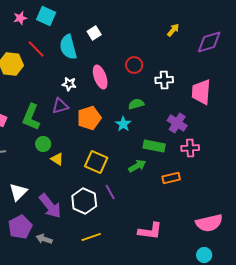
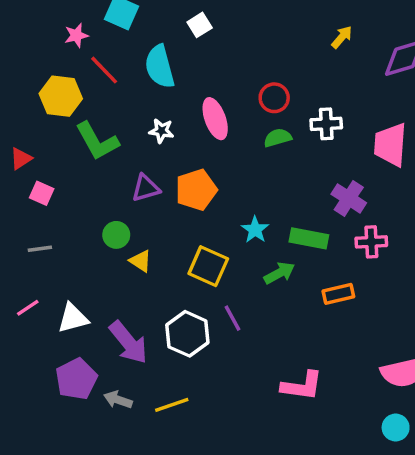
pink star: (20, 18) -> (76, 35), moved
white square: (94, 33) -> (200, 25), moved
green semicircle: (136, 104) -> (278, 138), moved
purple triangle: (60, 106) -> (146, 188), moved
green L-shape: (31, 117) -> (97, 141), moved, turned -52
cyan star: (123, 124) -> (255, 230), moved
white triangle: (18, 192) -> (73, 318), turned 30
yellow line: (91, 237) -> (172, 405), moved

